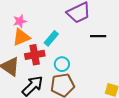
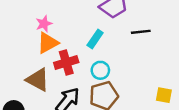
cyan rectangle: (51, 38) -> (95, 39), moved

